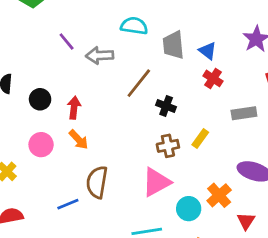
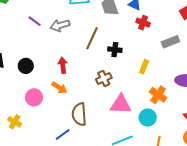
red arrow: (74, 108) -> (63, 65), moved
brown cross: (168, 146) -> (104, 78), moved
pink triangle: (156, 182) -> (121, 104), turned 45
orange cross: (219, 195) -> (158, 95), moved

